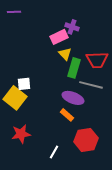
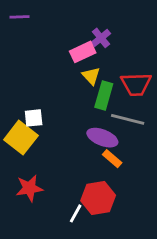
purple cross: (72, 27) -> (101, 38), turned 32
orange rectangle: (67, 115) -> (112, 159), moved
red hexagon: (86, 140) -> (98, 198), moved

